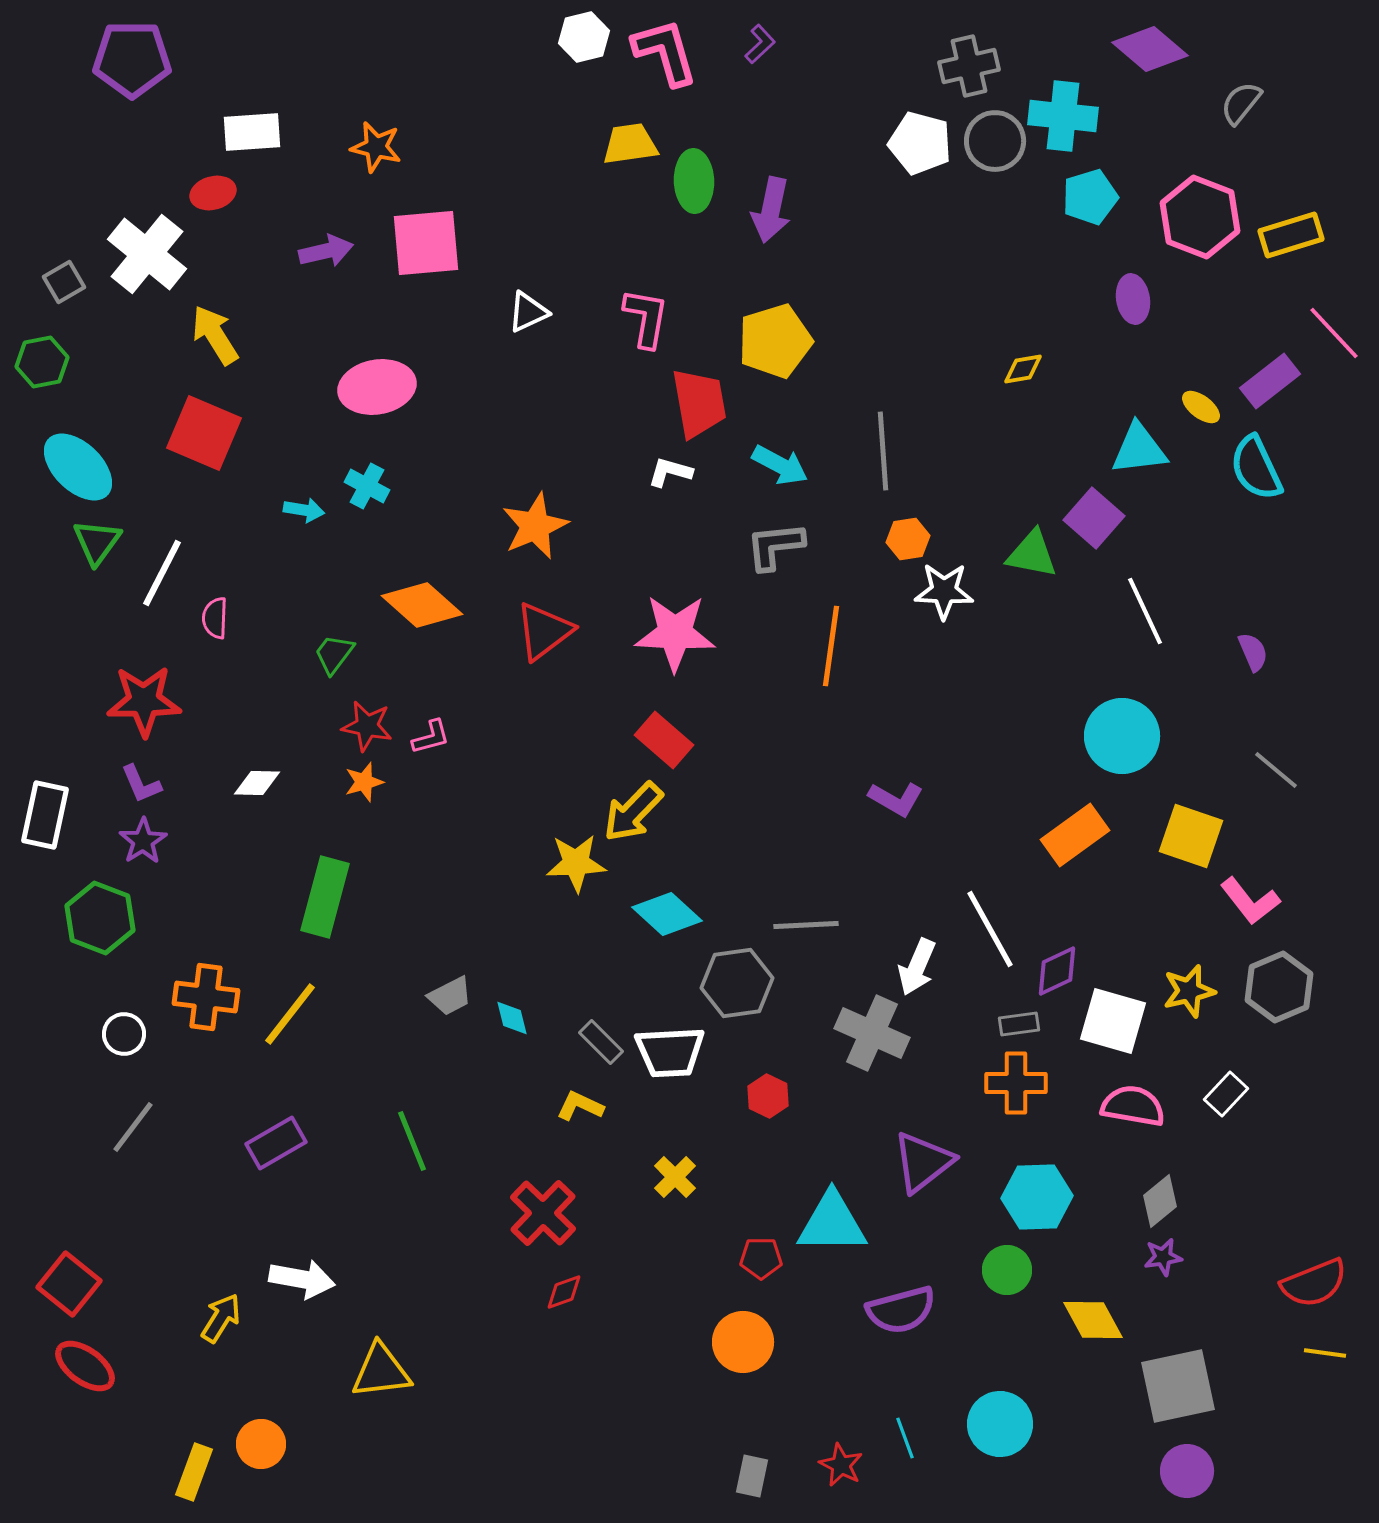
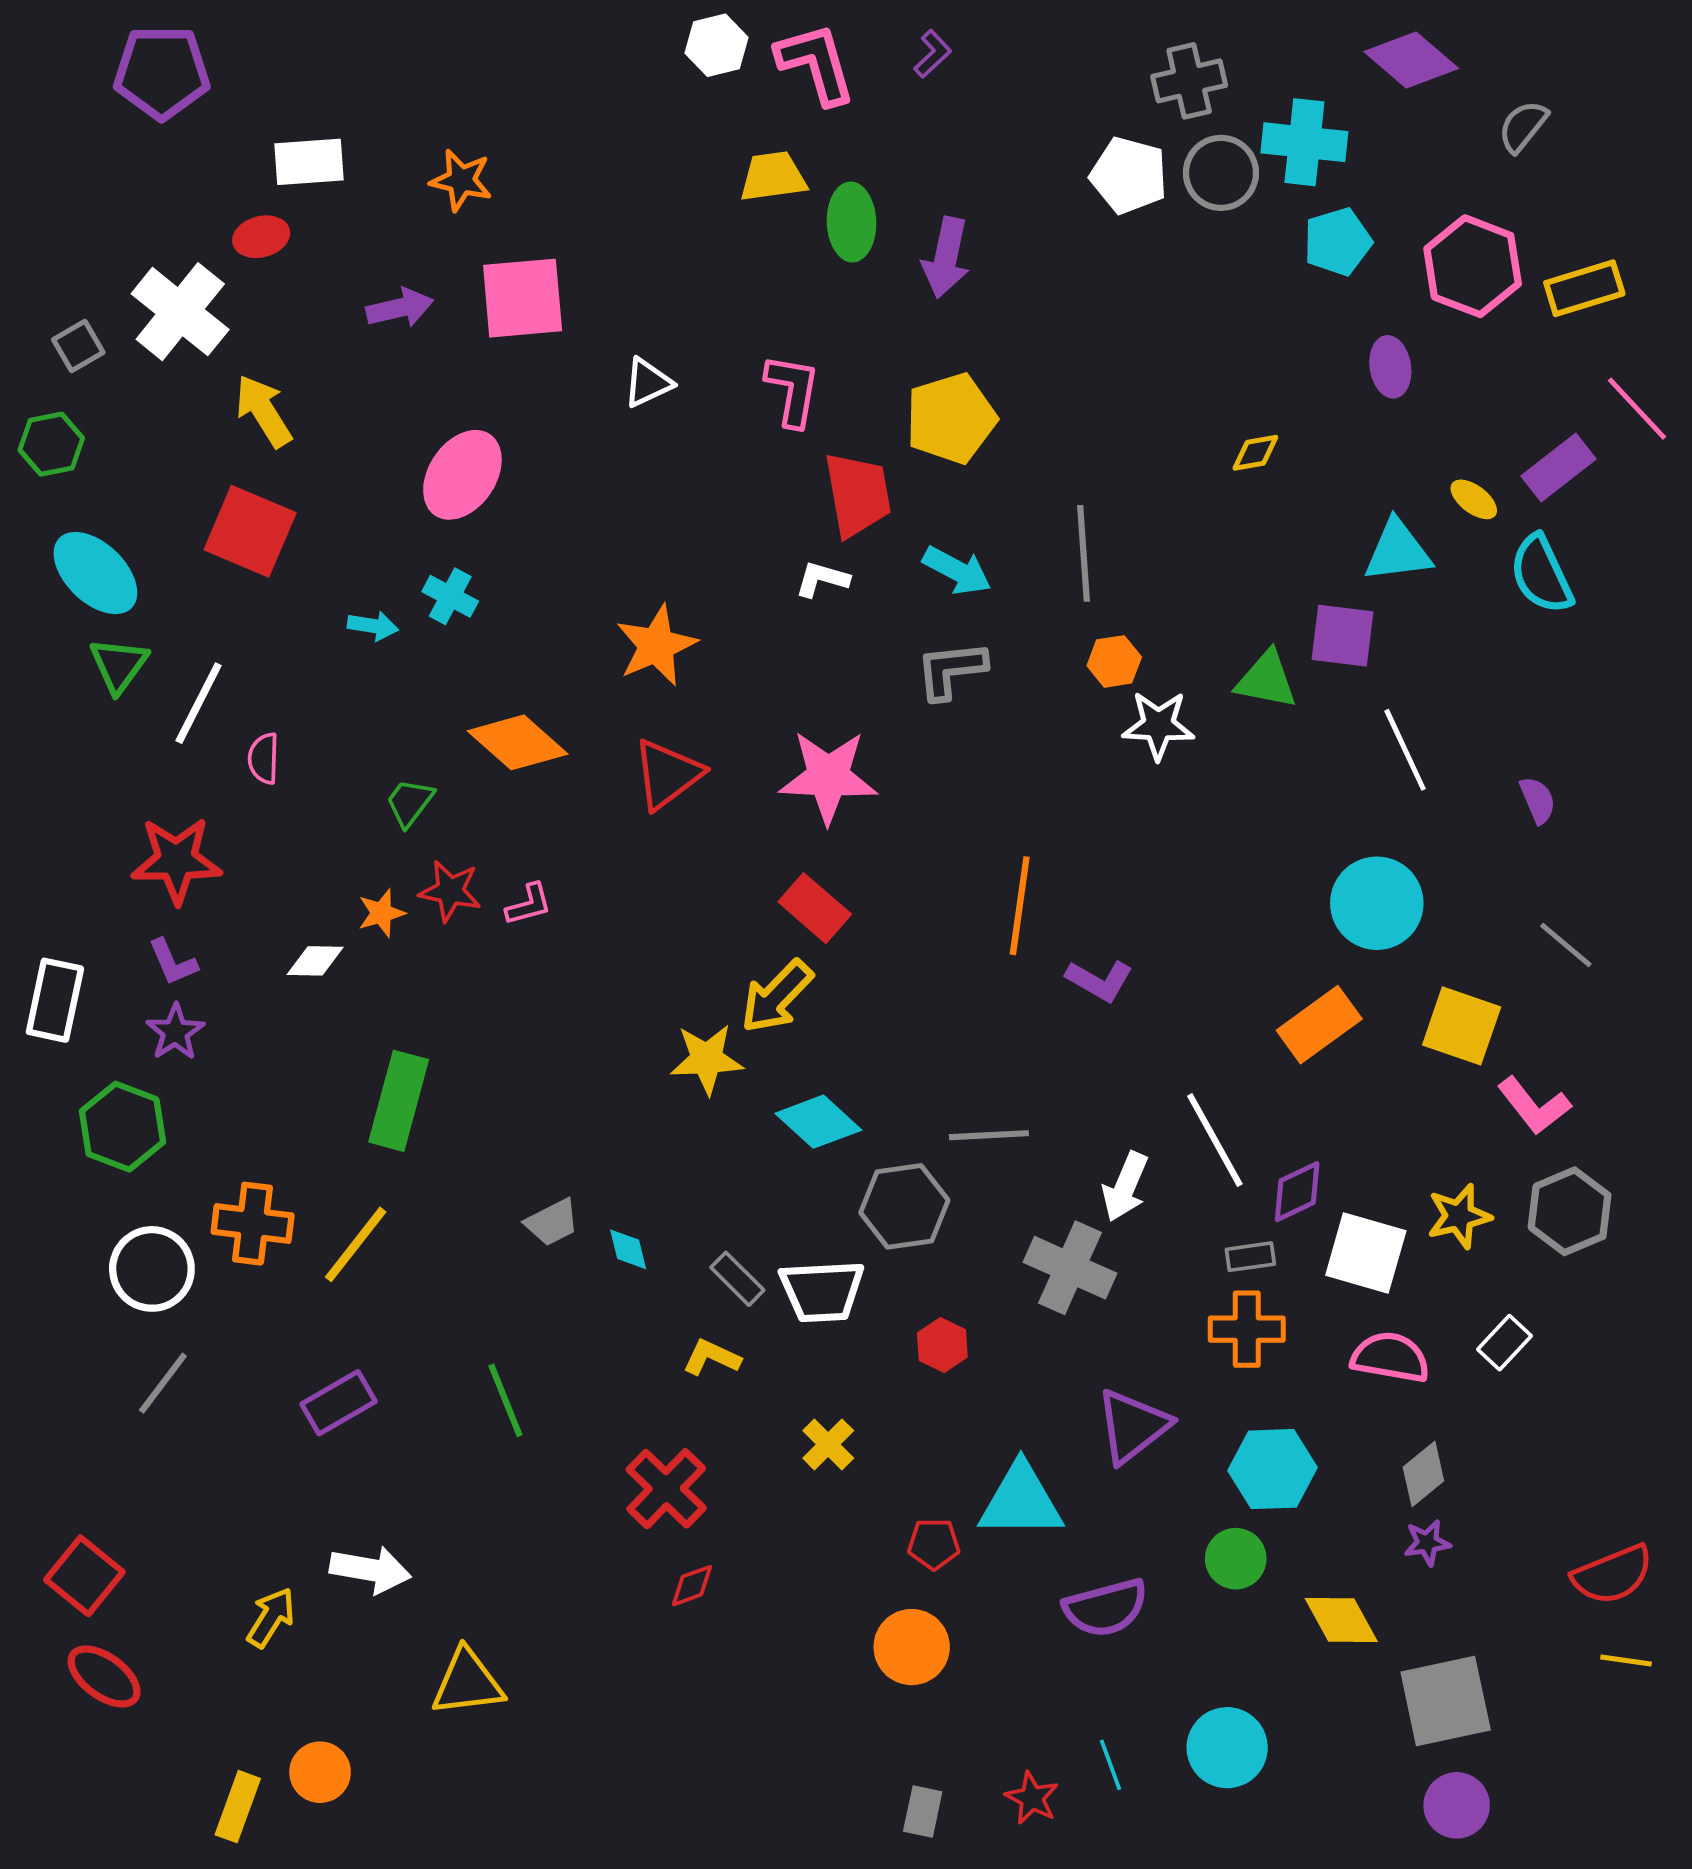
pink ellipse: (377, 387) -> (462, 475), turned -46
purple square: (1094, 518) -> (1342, 636), turned -34
orange line: (831, 646) -> (1020, 906), moved
orange star: (364, 782) -> (381, 913), moved
white circle: (124, 1034) -> (152, 1269), size x1.6

